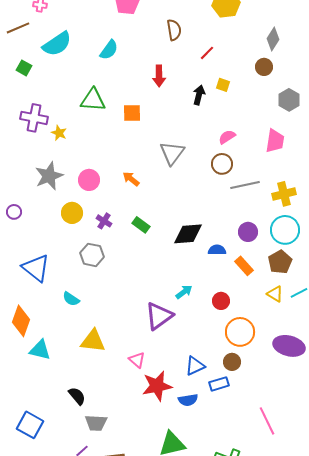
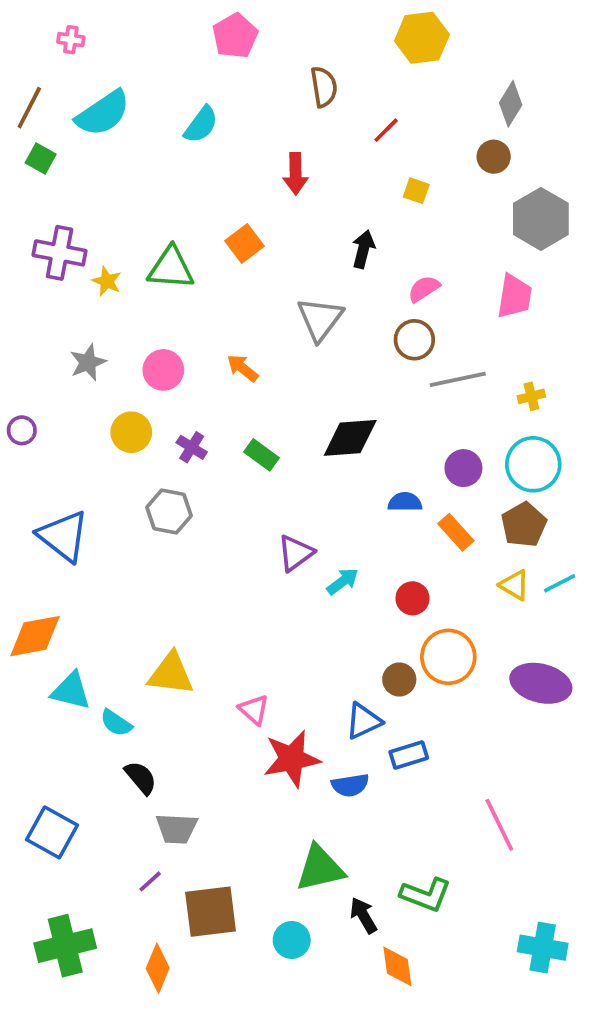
brown line: (18, 28) -> (29, 108), moved, turned -40
black arrow: (199, 95) -> (363, 249), moved
green triangle: (93, 100) -> (171, 268), moved
gray hexagon: (289, 100) -> (541, 219), size x1.4
orange square: (132, 113) -> (245, 243), turned -36
gray star: (49, 176) -> (88, 362), size x0.7
yellow cross: (284, 194) -> (531, 396), size x0.6
black diamond: (188, 234) -> (350, 438), moved
cyan semicircle: (71, 299) -> (116, 723), moved
purple triangle: (159, 316) -> (295, 553), moved, size x0.7
orange diamond: (21, 321) -> (35, 636), turned 60
brown circle: (232, 362) -> (399, 679), moved

